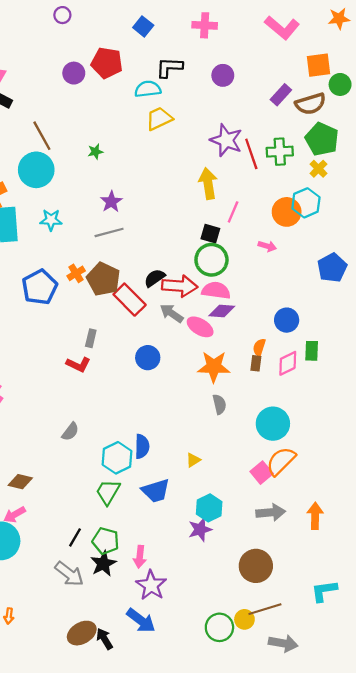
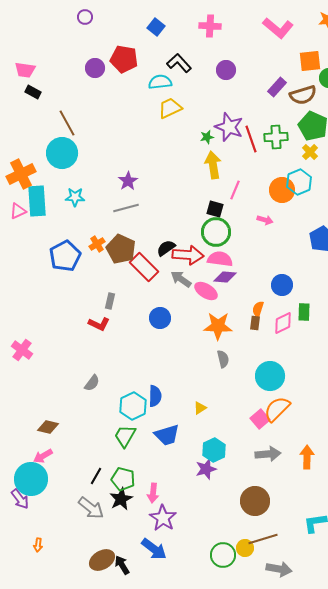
black L-shape: (169, 67) -> (179, 63), turned 45
green star: (95, 152) -> (207, 137), moved

